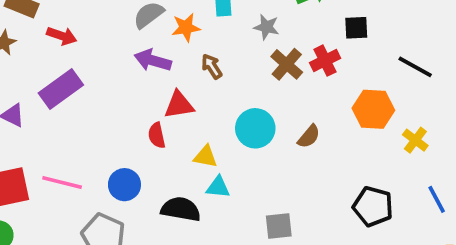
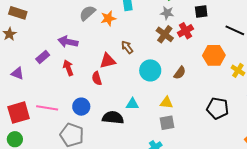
gray star: (266, 27) -> (167, 13), moved
red arrow: (62, 36) -> (68, 68), moved, turned -126
purple arrow: (153, 60) -> (68, 42), moved
brown arrow: (212, 66) -> (127, 47), moved
purple rectangle: (61, 89) -> (43, 57), size x0.6
yellow triangle: (205, 157) -> (166, 103), moved

